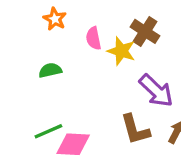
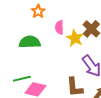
green semicircle: (50, 70) -> (30, 42), size x1.5

